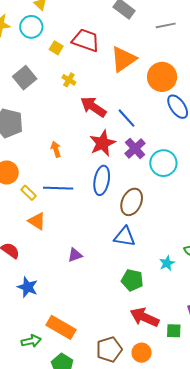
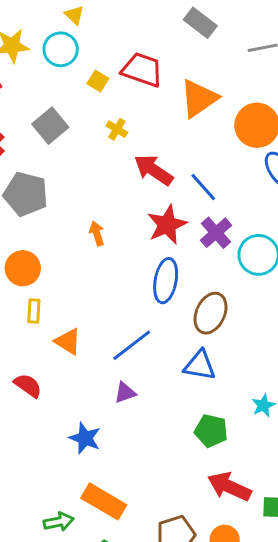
blue line: (58, 188) -> (132, 345), moved, turned -40
yellow rectangle: (28, 193) -> (34, 311), moved, turned 49
blue star: (28, 287) -> (85, 438), moved

